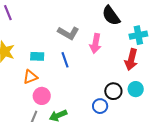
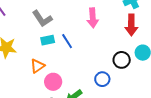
gray L-shape: (68, 33) -> (42, 19), moved, turned 40
cyan rectangle: (37, 56) -> (48, 40), moved
blue circle: (100, 106) -> (102, 79), moved

